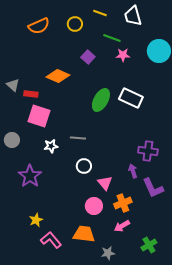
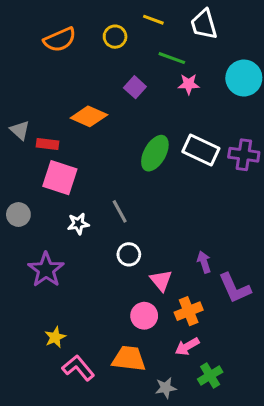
gray line: (78, 138) -> (120, 211), turned 56
purple cross: (148, 151) -> (244, 155), moved
green cross: (149, 245) -> (210, 376), moved

